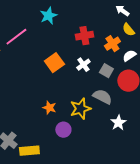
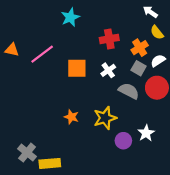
pink line: (16, 37) -> (42, 54), moved
orange square: (54, 63) -> (77, 68), turned 36
gray square: (106, 71) -> (139, 68), moved
gray semicircle: (102, 97) -> (129, 91), moved
purple circle: (63, 130) -> (123, 141), moved

